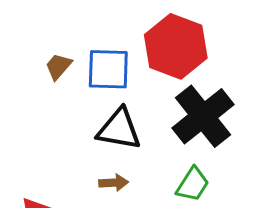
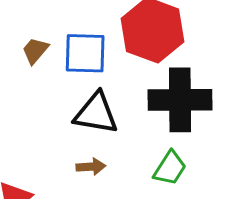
black cross: (203, 116) -> (180, 100), turned 38

